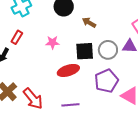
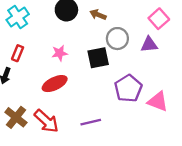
brown arrow: (89, 23) -> (98, 15), moved
gray circle: (108, 50) -> (117, 39), moved
red ellipse: (68, 70) -> (55, 84), moved

